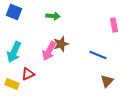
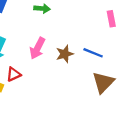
brown star: (61, 44) -> (65, 54), moved
brown triangle: (107, 81) -> (103, 82), size x1.5

